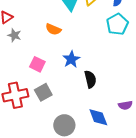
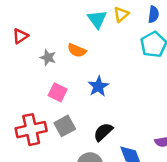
gray star: (14, 35) -> (48, 58), moved
black semicircle: (90, 79) -> (103, 132), moved, turned -120

